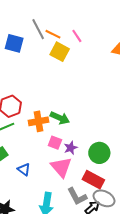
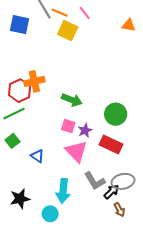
orange cross: (38, 121) -> (34, 81), moved
green circle: (99, 153) -> (116, 114), moved
red rectangle: (93, 180) -> (111, 145), moved
gray ellipse: (104, 198) -> (123, 181), turned -35

